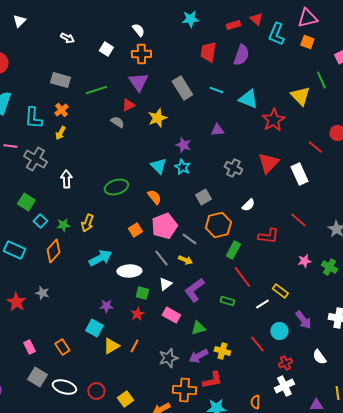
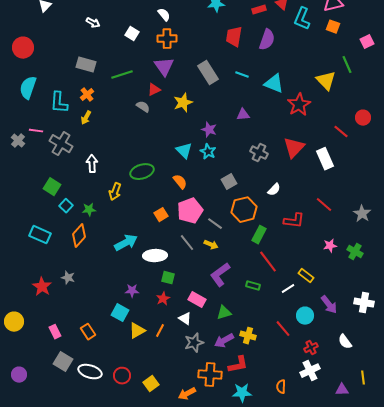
yellow arrow: (87, 223) -> (115, 192), moved
white triangle: (165, 284) -> (185, 319), moved, turned -48

